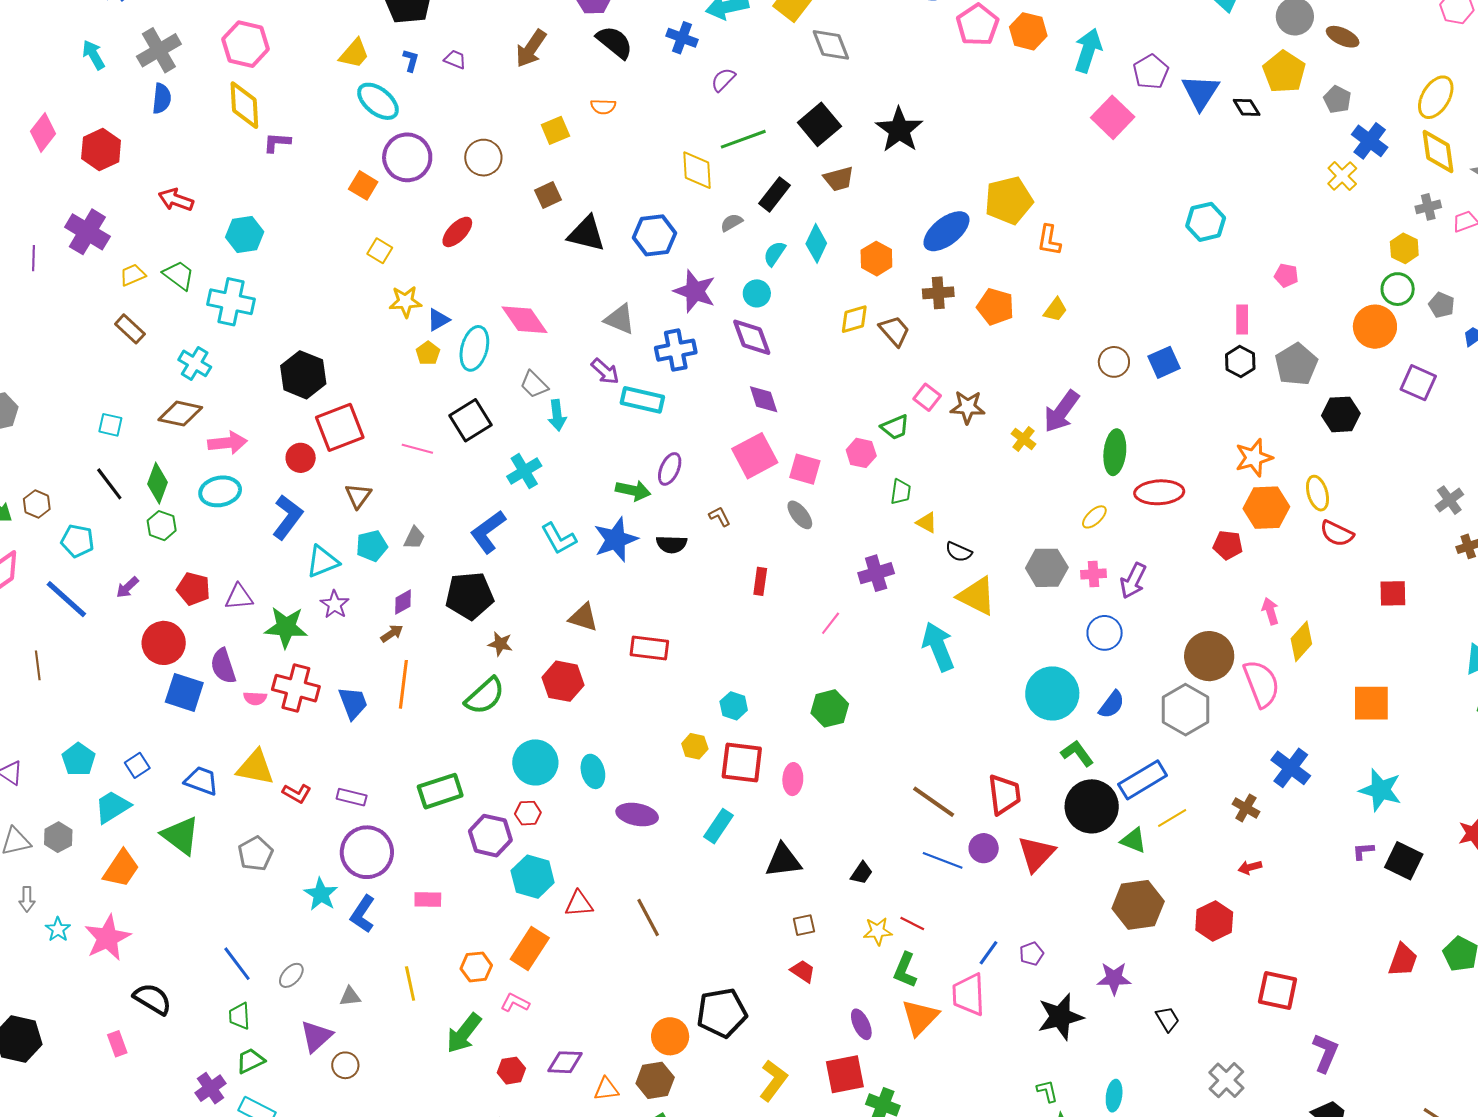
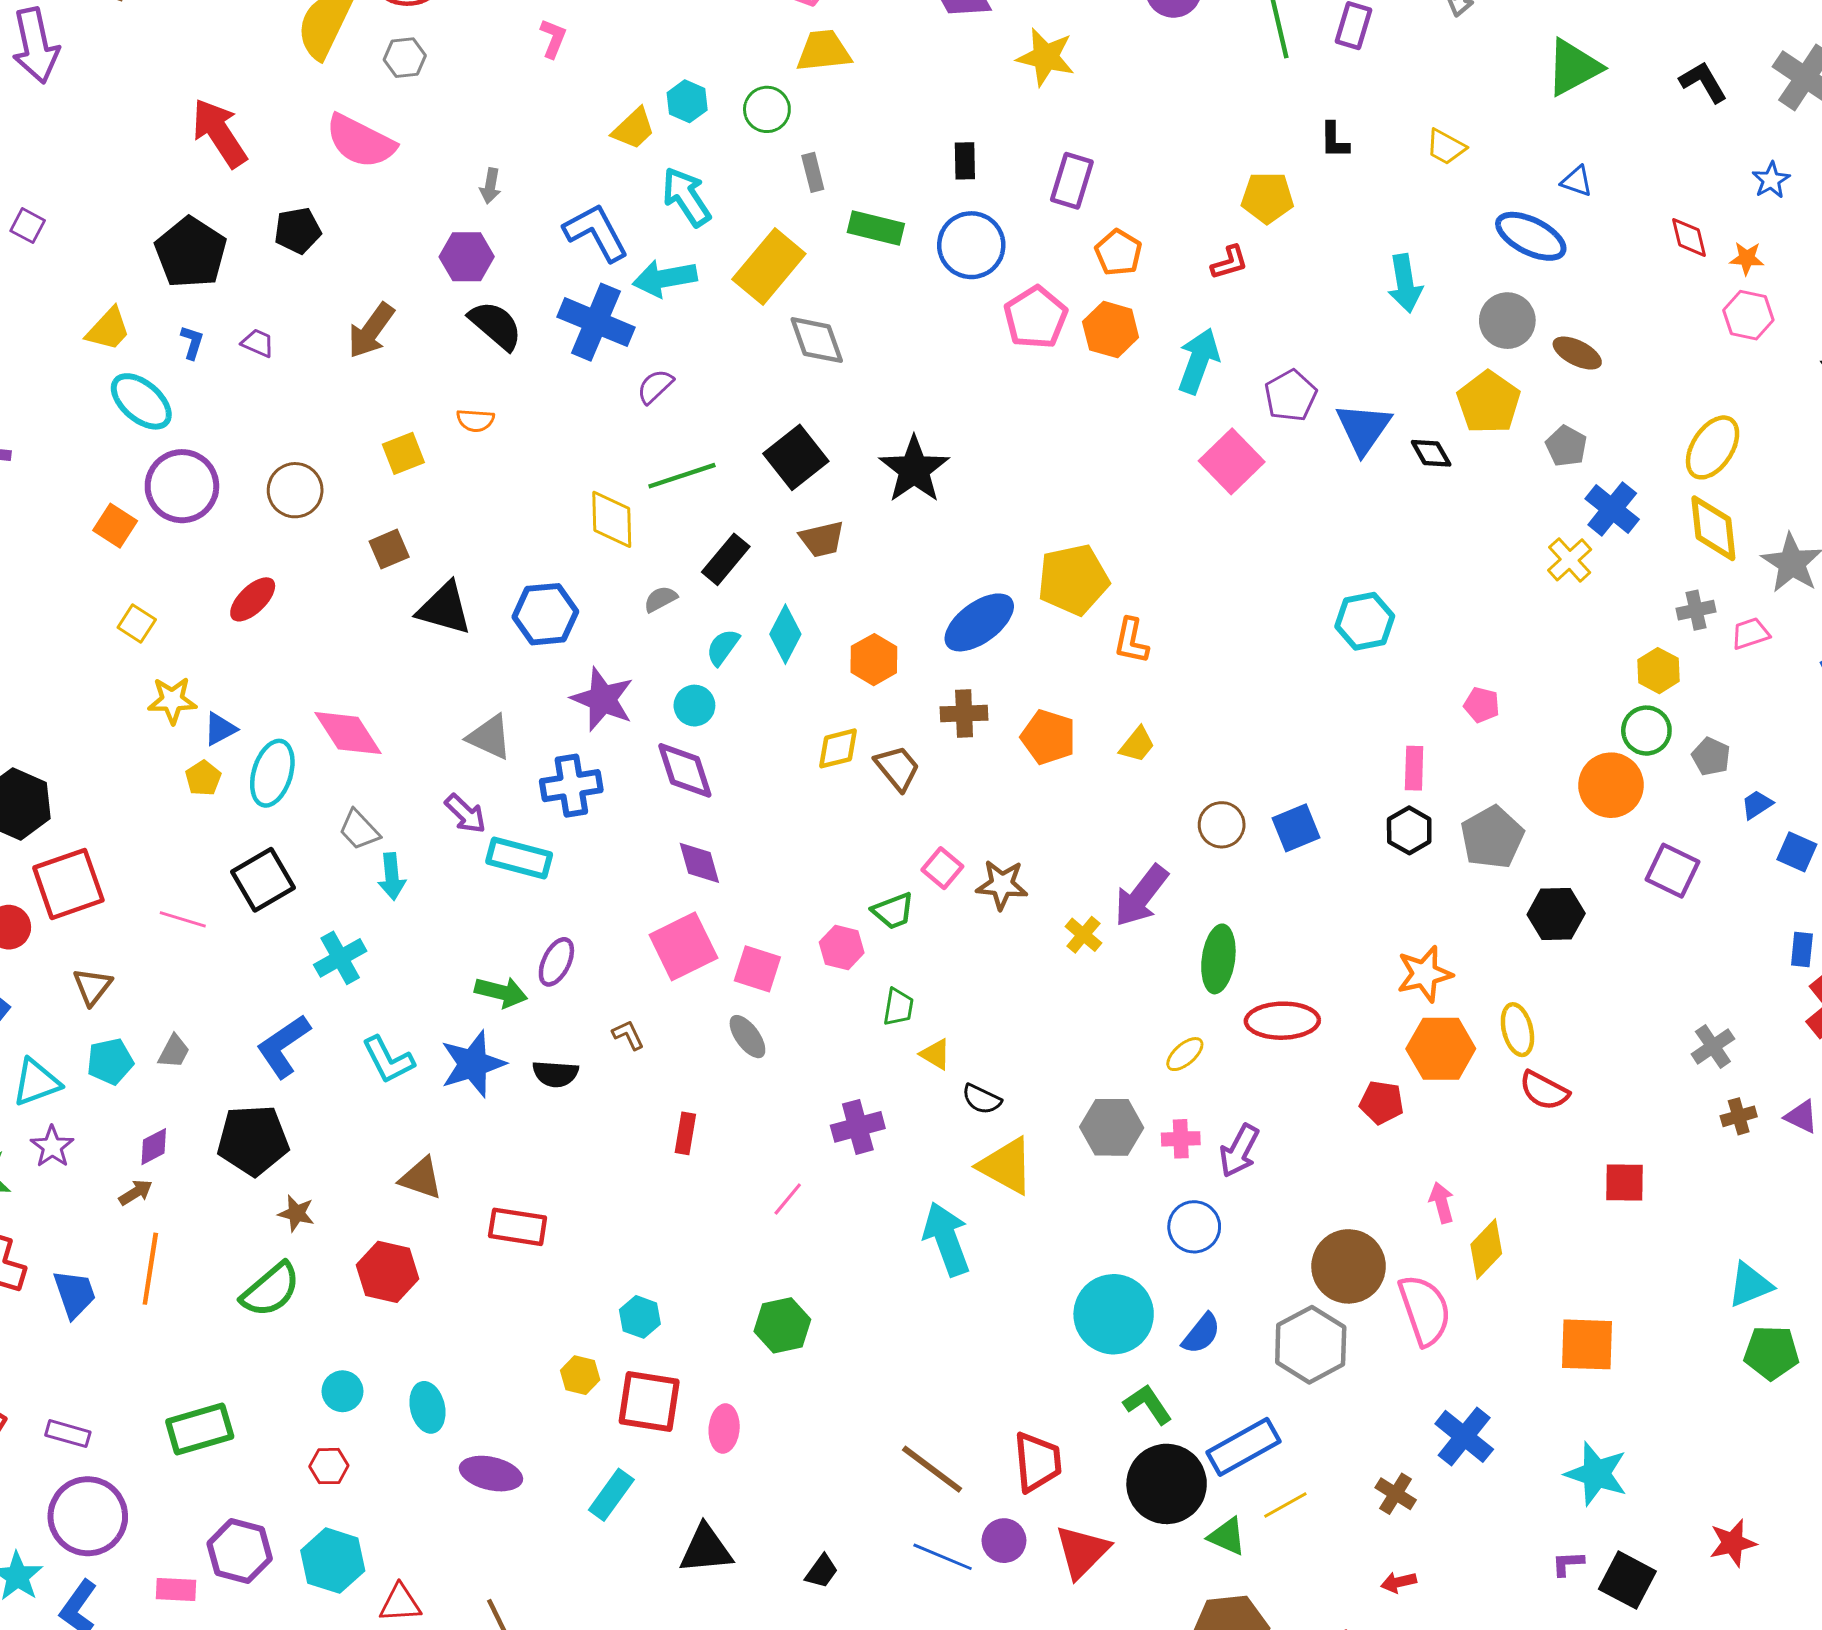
blue cross: (682, 38) -> (596, 322), size x1.6
cyan circle: (535, 762) -> (342, 1391), size x0.6
purple hexagon: (490, 836) -> (240, 1551), moved

